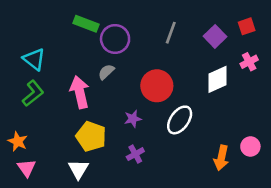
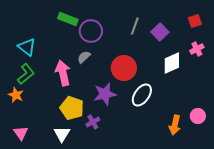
purple square: (215, 36) -> (160, 32), moved
purple star: (133, 119) -> (105, 94), size x1.6
orange star: (18, 141) -> (16, 95), moved
purple cross: (135, 154) -> (93, 122), moved

